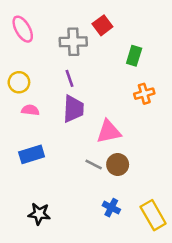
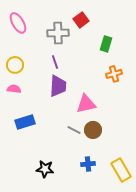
pink semicircle: (30, 110) -> (14, 89), moved
blue cross: (111, 208) -> (88, 164), turned -32
black star: (39, 214) -> (45, 169), moved

